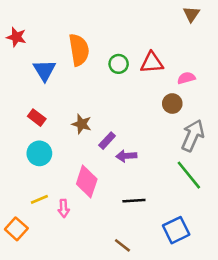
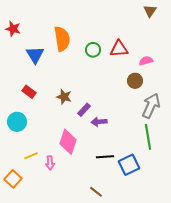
cyan circle: (39, 153) -> (17, 122), moved
green line: (189, 175) -> (148, 137), turned 30
blue square: (176, 230) -> (129, 165), moved

